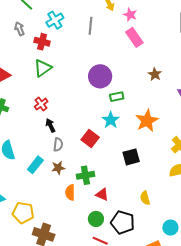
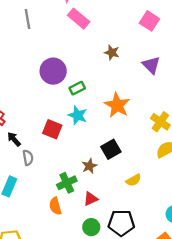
red square: (90, 139) -> (52, 129), moved
brown star: (58, 168) -> (89, 166), moved
red triangle: (102, 195) -> (91, 199), turned -32
yellow semicircle: (145, 198) -> (133, 180), moved, turned -88

